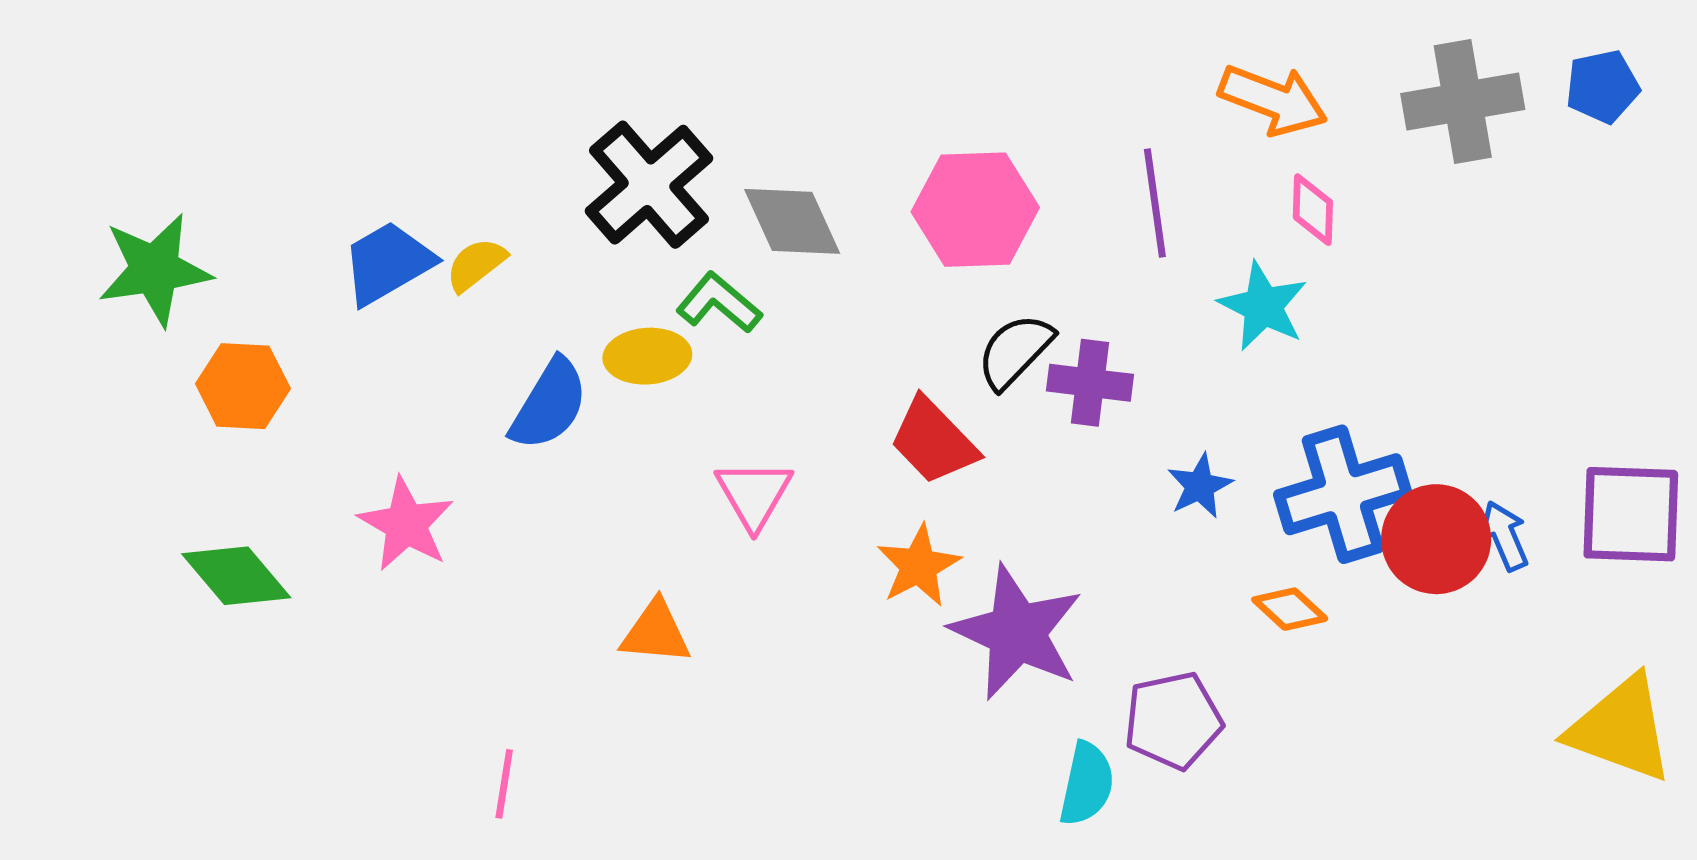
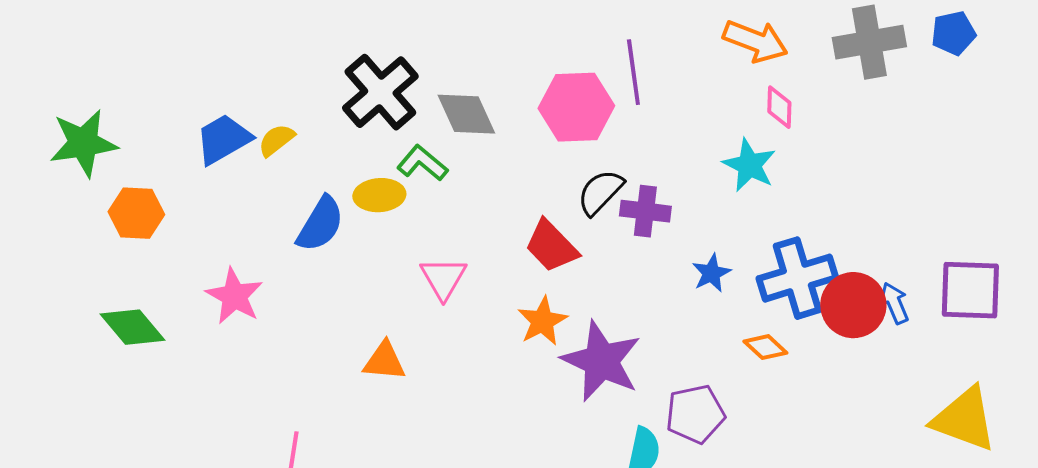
purple line: (1155, 203) -> (633, 72), moved

